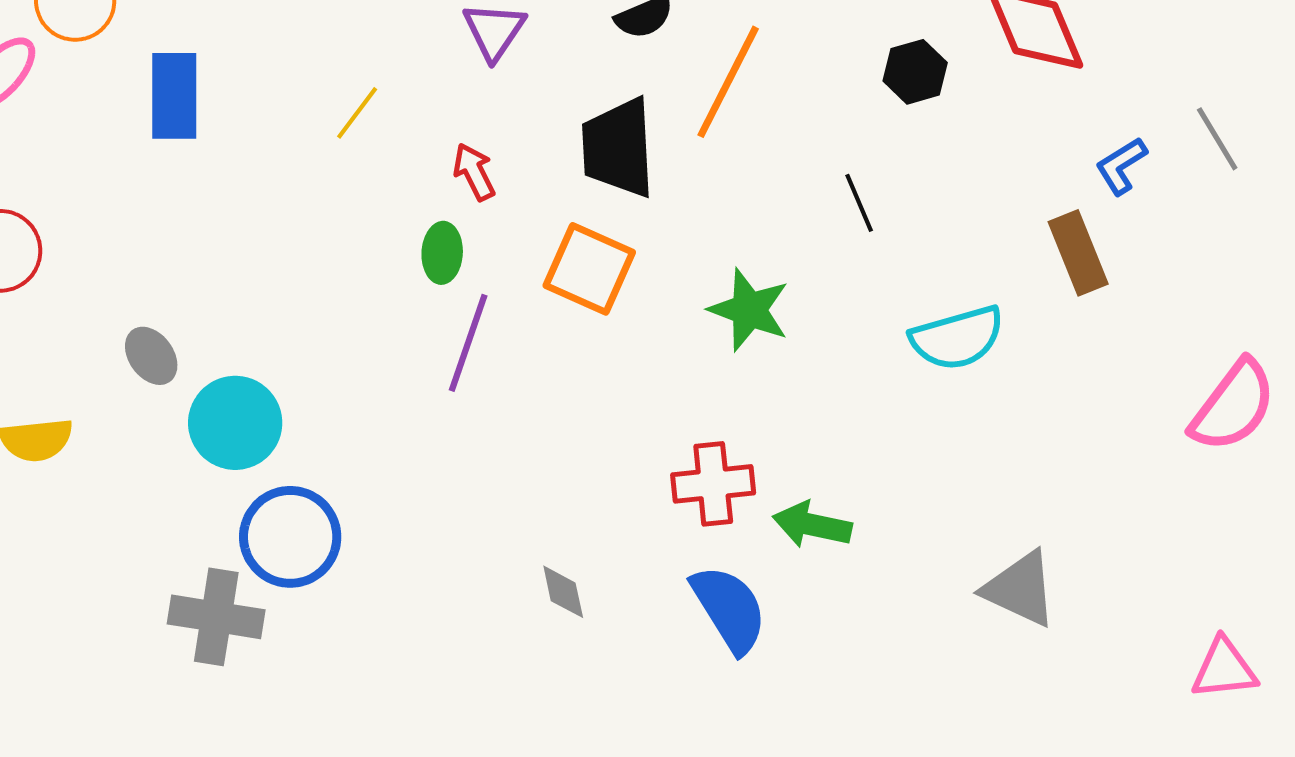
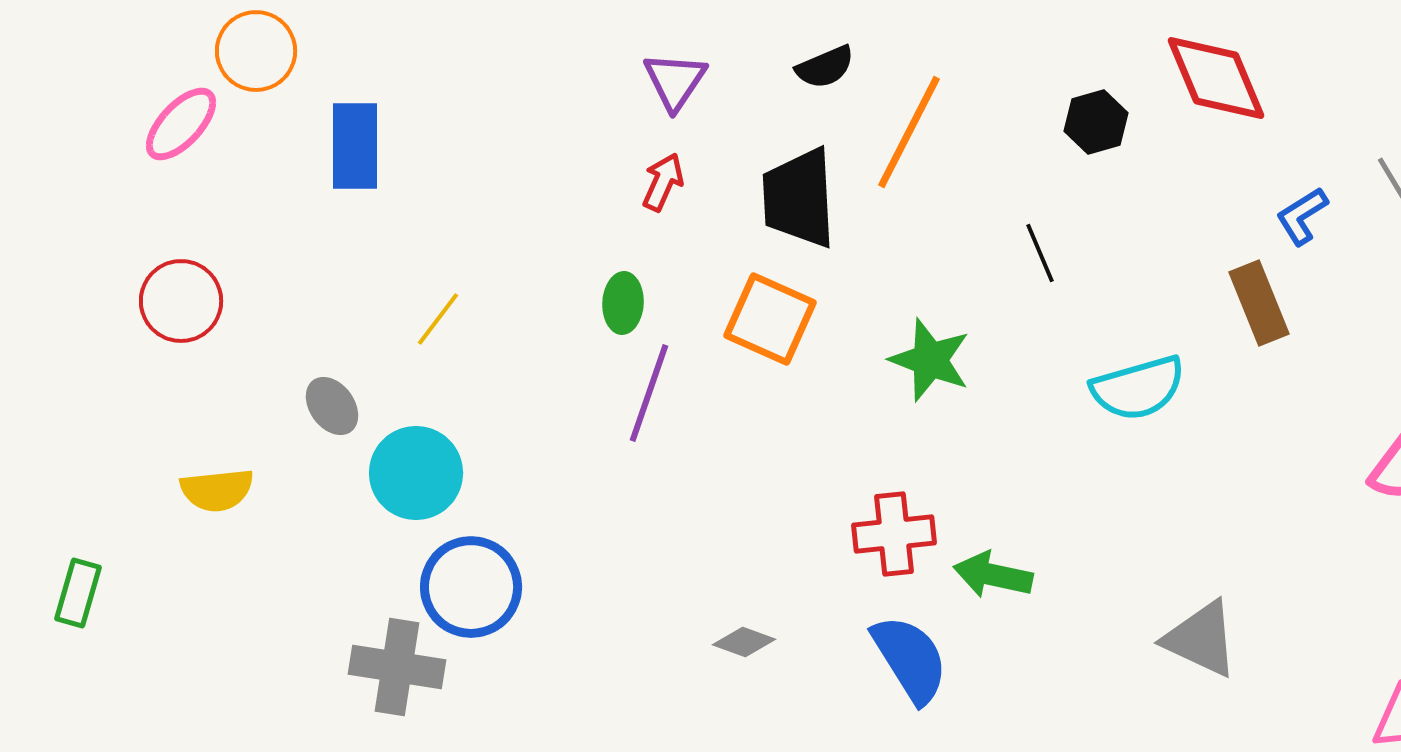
yellow line: (357, 113) -> (438, 319), moved
red arrow: (474, 172) -> (663, 182), moved, turned 50
gray diamond: (563, 592) -> (744, 642), turned -58

